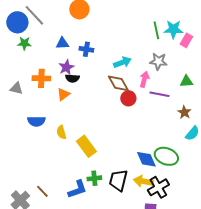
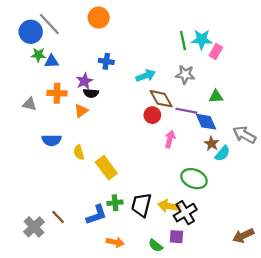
blue triangle: (62, 43) -> (52, 61), moved
pink arrow: (144, 79) -> (170, 139), moved
brown diamond: (118, 83) -> (161, 99), moved
brown star: (184, 112) -> (212, 144), moved
blue diamond: (146, 159) -> (206, 122), moved

